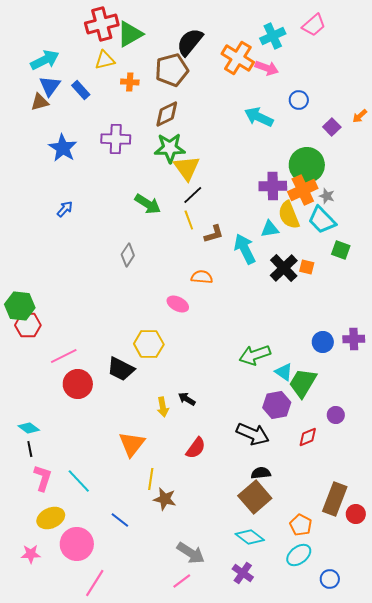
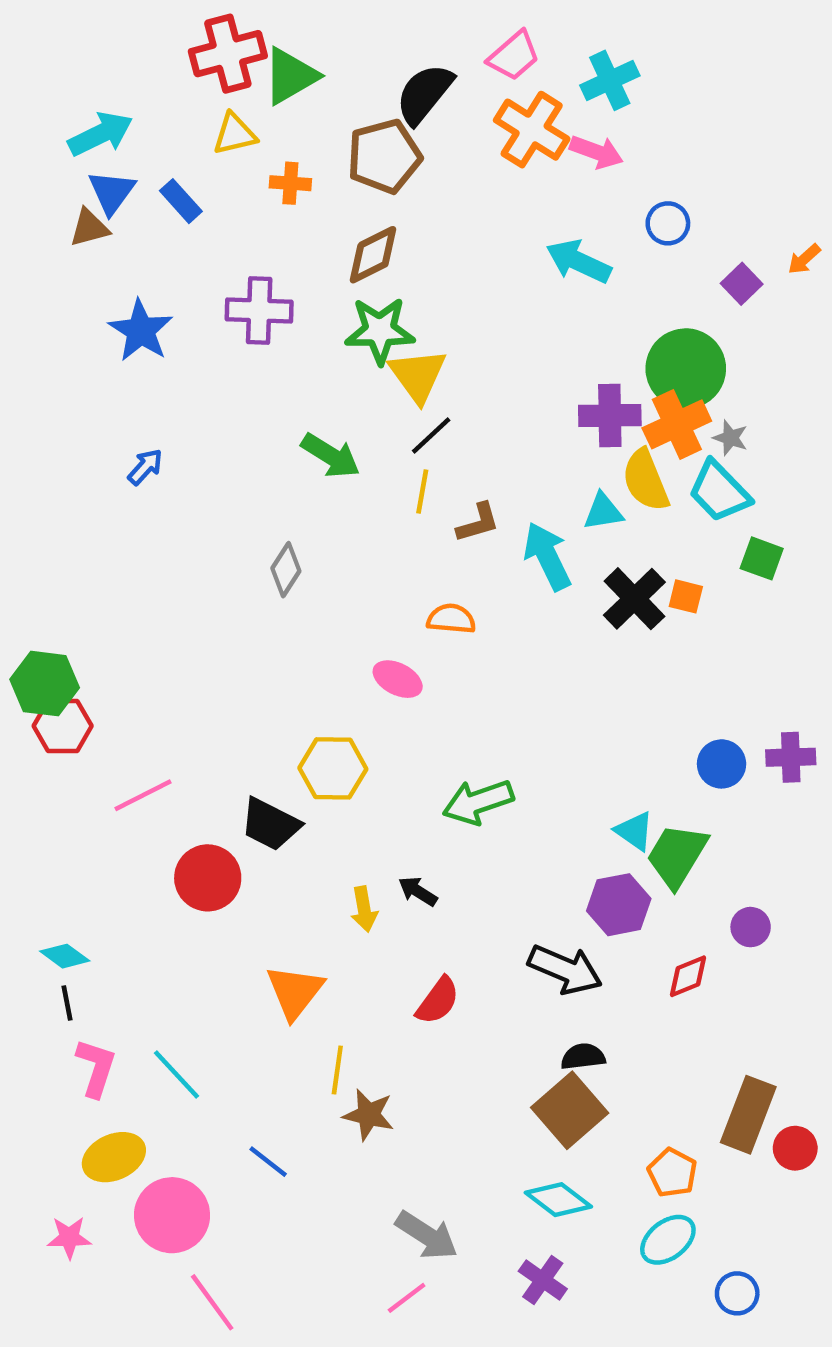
pink trapezoid: (314, 25) -> (514, 56), moved
yellow line: (189, 220) -> (422, 491), turned 30
green arrow: (255, 355) -> (478, 802), moved
red circle: (78, 384) -> (208, 878), moved
pink line: (95, 583) -> (212, 1302), turned -68

